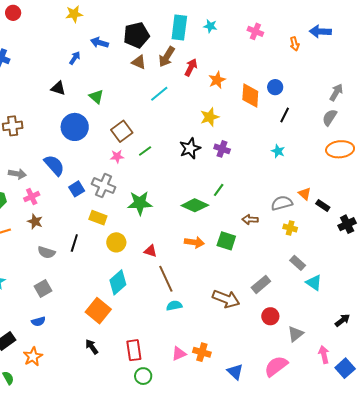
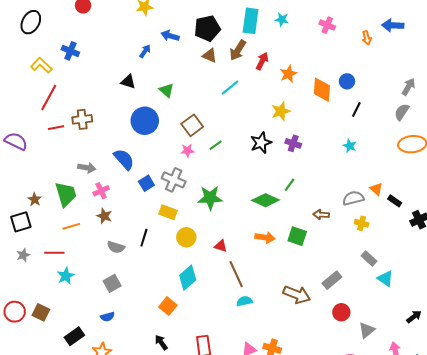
orange square: (98, 311) -> (168, 306), size x0.7

